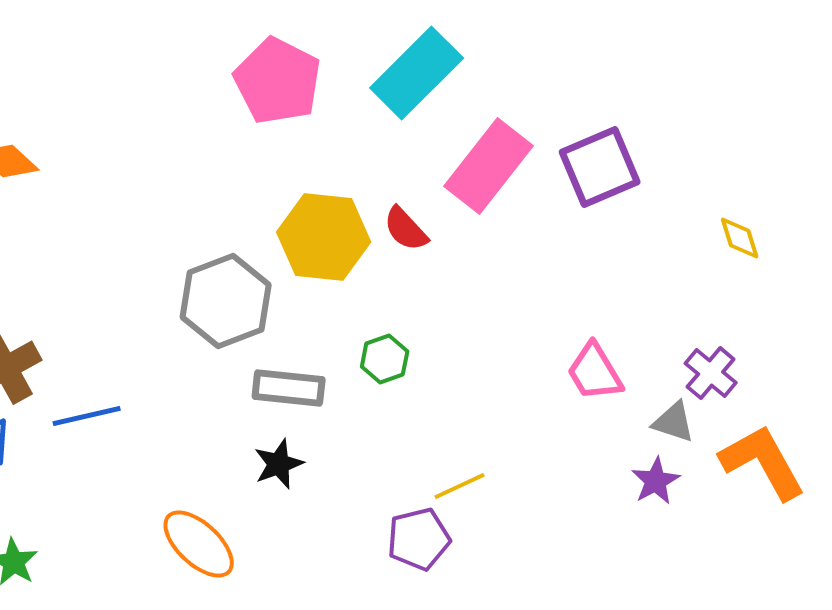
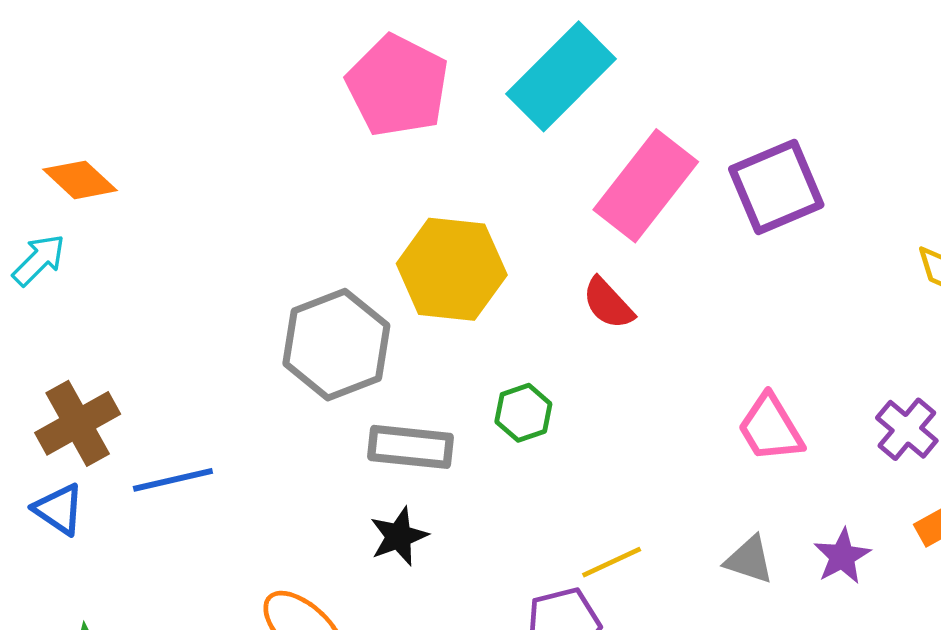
red semicircle: (406, 229) -> (608, 303), moved
gray triangle: (674, 422) -> (749, 560), moved

